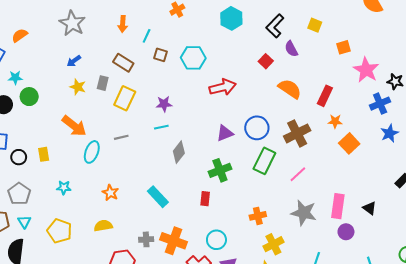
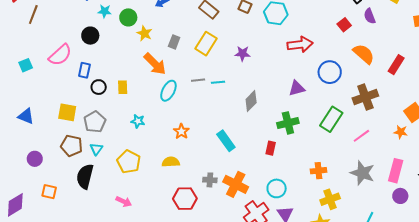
gray rectangle: (103, 83) -> (174, 42), moved
yellow star: (78, 87) -> (144, 33), moved
green circle: (29, 97) -> (128, 17), moved
orange star: (335, 121) -> (401, 132), moved
cyan line: (161, 127) -> (218, 82), moved
blue circle: (257, 128) -> (330, 72), moved

